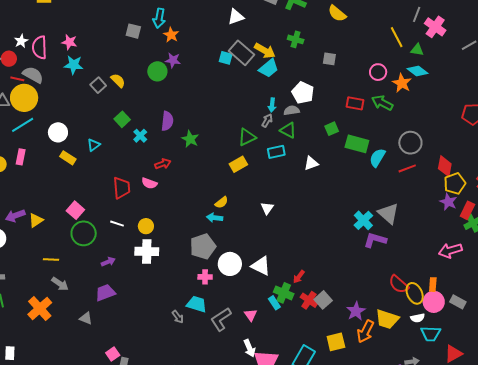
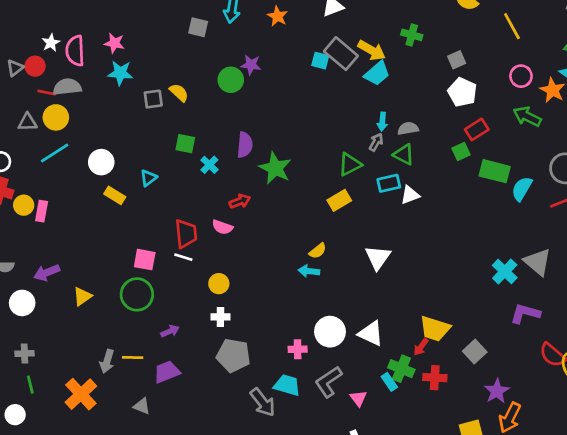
orange star: (171, 35) -> (277, 16), moved
yellow line: (397, 37) -> (512, 26), moved
gray square: (329, 59) -> (457, 60), turned -32
gray semicircle: (33, 75) -> (67, 87), turned -35
gray square: (98, 85) -> (153, 99), turned 35
white pentagon: (303, 93) -> (462, 92), moved
yellow circle: (24, 98) -> (56, 117), size x0.7
red rectangle: (355, 103) -> (477, 129), moved, turned -42
green square: (122, 119) -> (185, 144), turned -35
green star: (190, 139) -> (275, 168), size x1.4
pink rectangle: (21, 157) -> (42, 211), moved
white triangle: (311, 163) -> (410, 195), moved
white triangle: (267, 208) -> (378, 258), size x1.5
pink square: (75, 210) -> (145, 260), moved, turned -30
yellow triangle: (36, 220) -> (82, 296), moved
white line: (117, 224) -> (183, 257), moved
purple L-shape: (375, 240) -> (525, 313), moved
gray pentagon: (203, 246) -> (233, 355), moved, turned 30
white cross: (147, 251) -> (220, 317), size x0.6
yellow line: (51, 260) -> (133, 357), moved
gray arrow: (60, 284) -> (107, 361), turned 72
red cross: (309, 300) -> (435, 378), turned -30
gray square: (323, 300) -> (475, 352), moved
gray arrow: (178, 317) -> (263, 402), size x1.6
gray L-shape: (221, 319) -> (328, 382), moved
yellow trapezoid: (387, 319) -> (435, 329), moved

